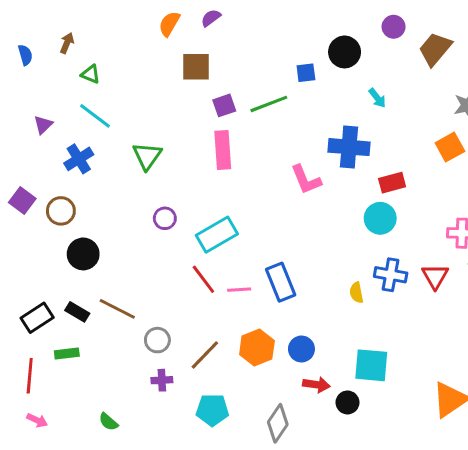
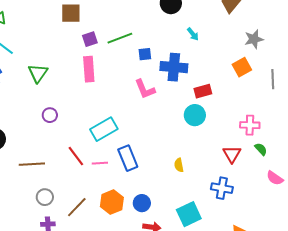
blue square: (306, 73) -> (145, 54), moved
cyan rectangle: (217, 235) -> (104, 129), moved
blue cross: (391, 275) -> (222, 188), moved
brown line: (117, 309) -> (32, 164), moved, turned -30
cyan square: (371, 365) -> (189, 214), turned -30

